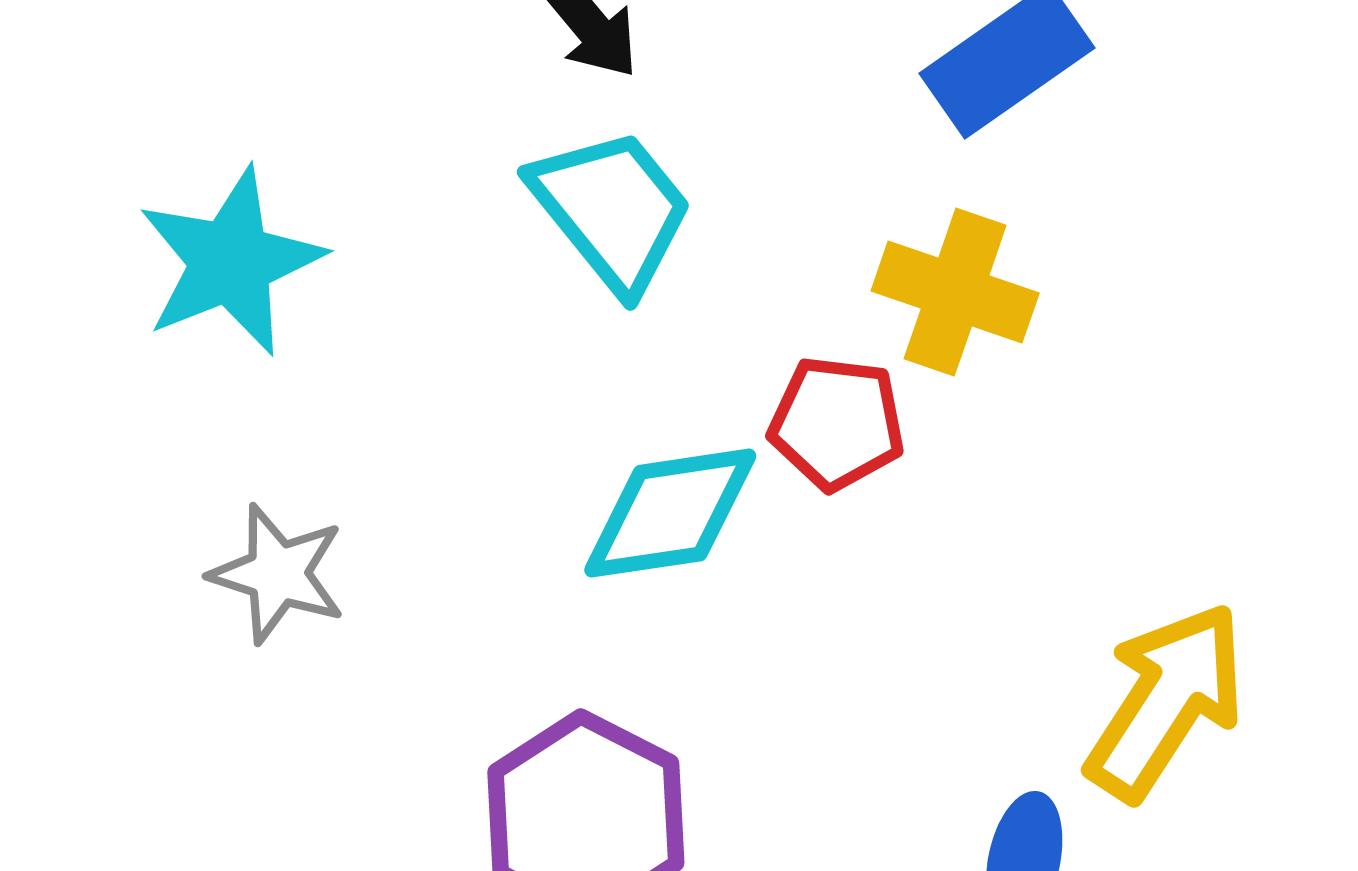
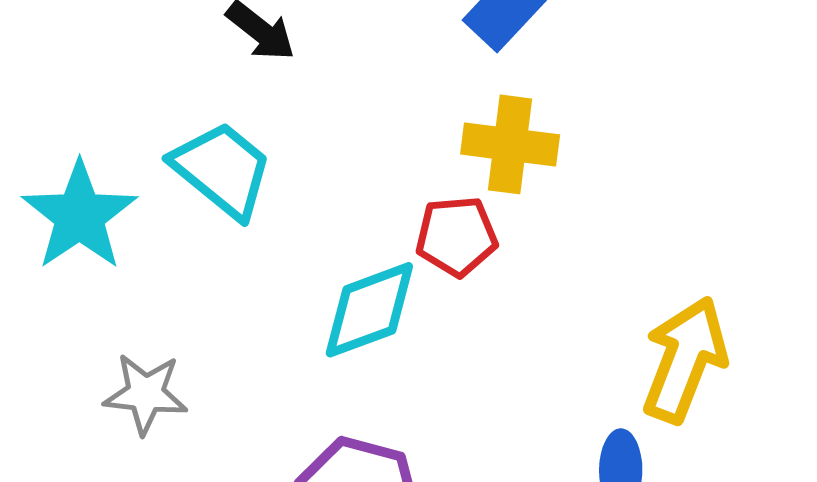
cyan trapezoid: (612, 210) -> (222, 170), moved

